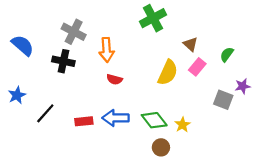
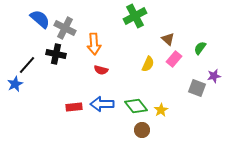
blue semicircle: (23, 45) -> (40, 19), moved
yellow semicircle: (168, 73) -> (148, 64), size x0.7
black line: (45, 113) -> (27, 65), moved

